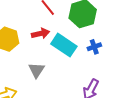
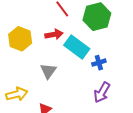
blue cross: (94, 47) -> (99, 63), moved

